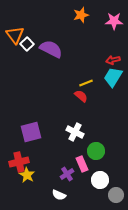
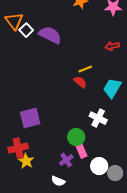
cyan trapezoid: (113, 77) -> (112, 88), moved
white cross: (75, 132) -> (98, 118), moved
green circle: (96, 151) -> (76, 137), moved
gray circle: (116, 195) -> (115, 173), moved

